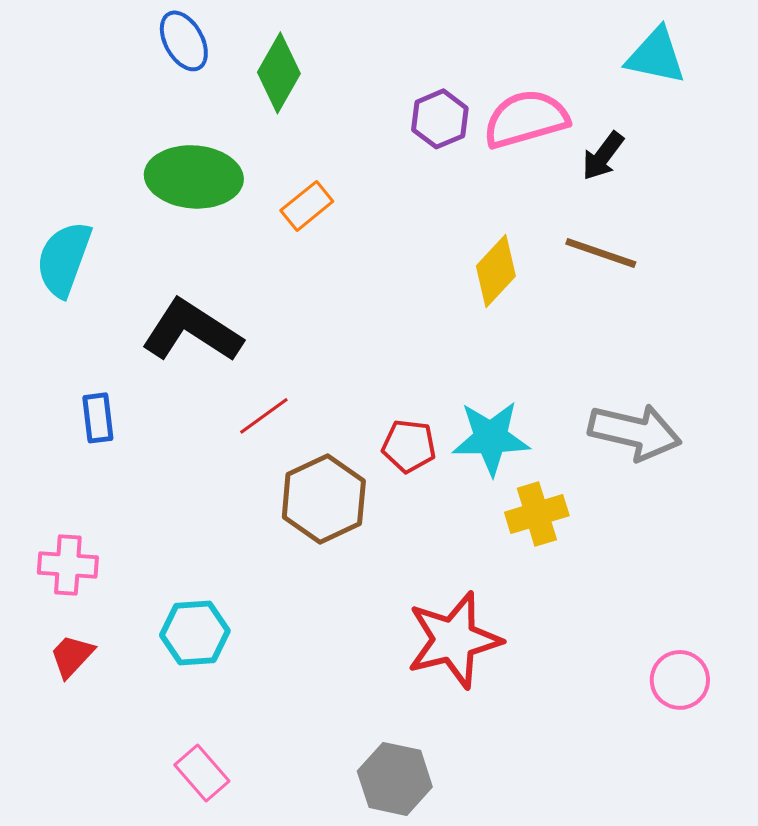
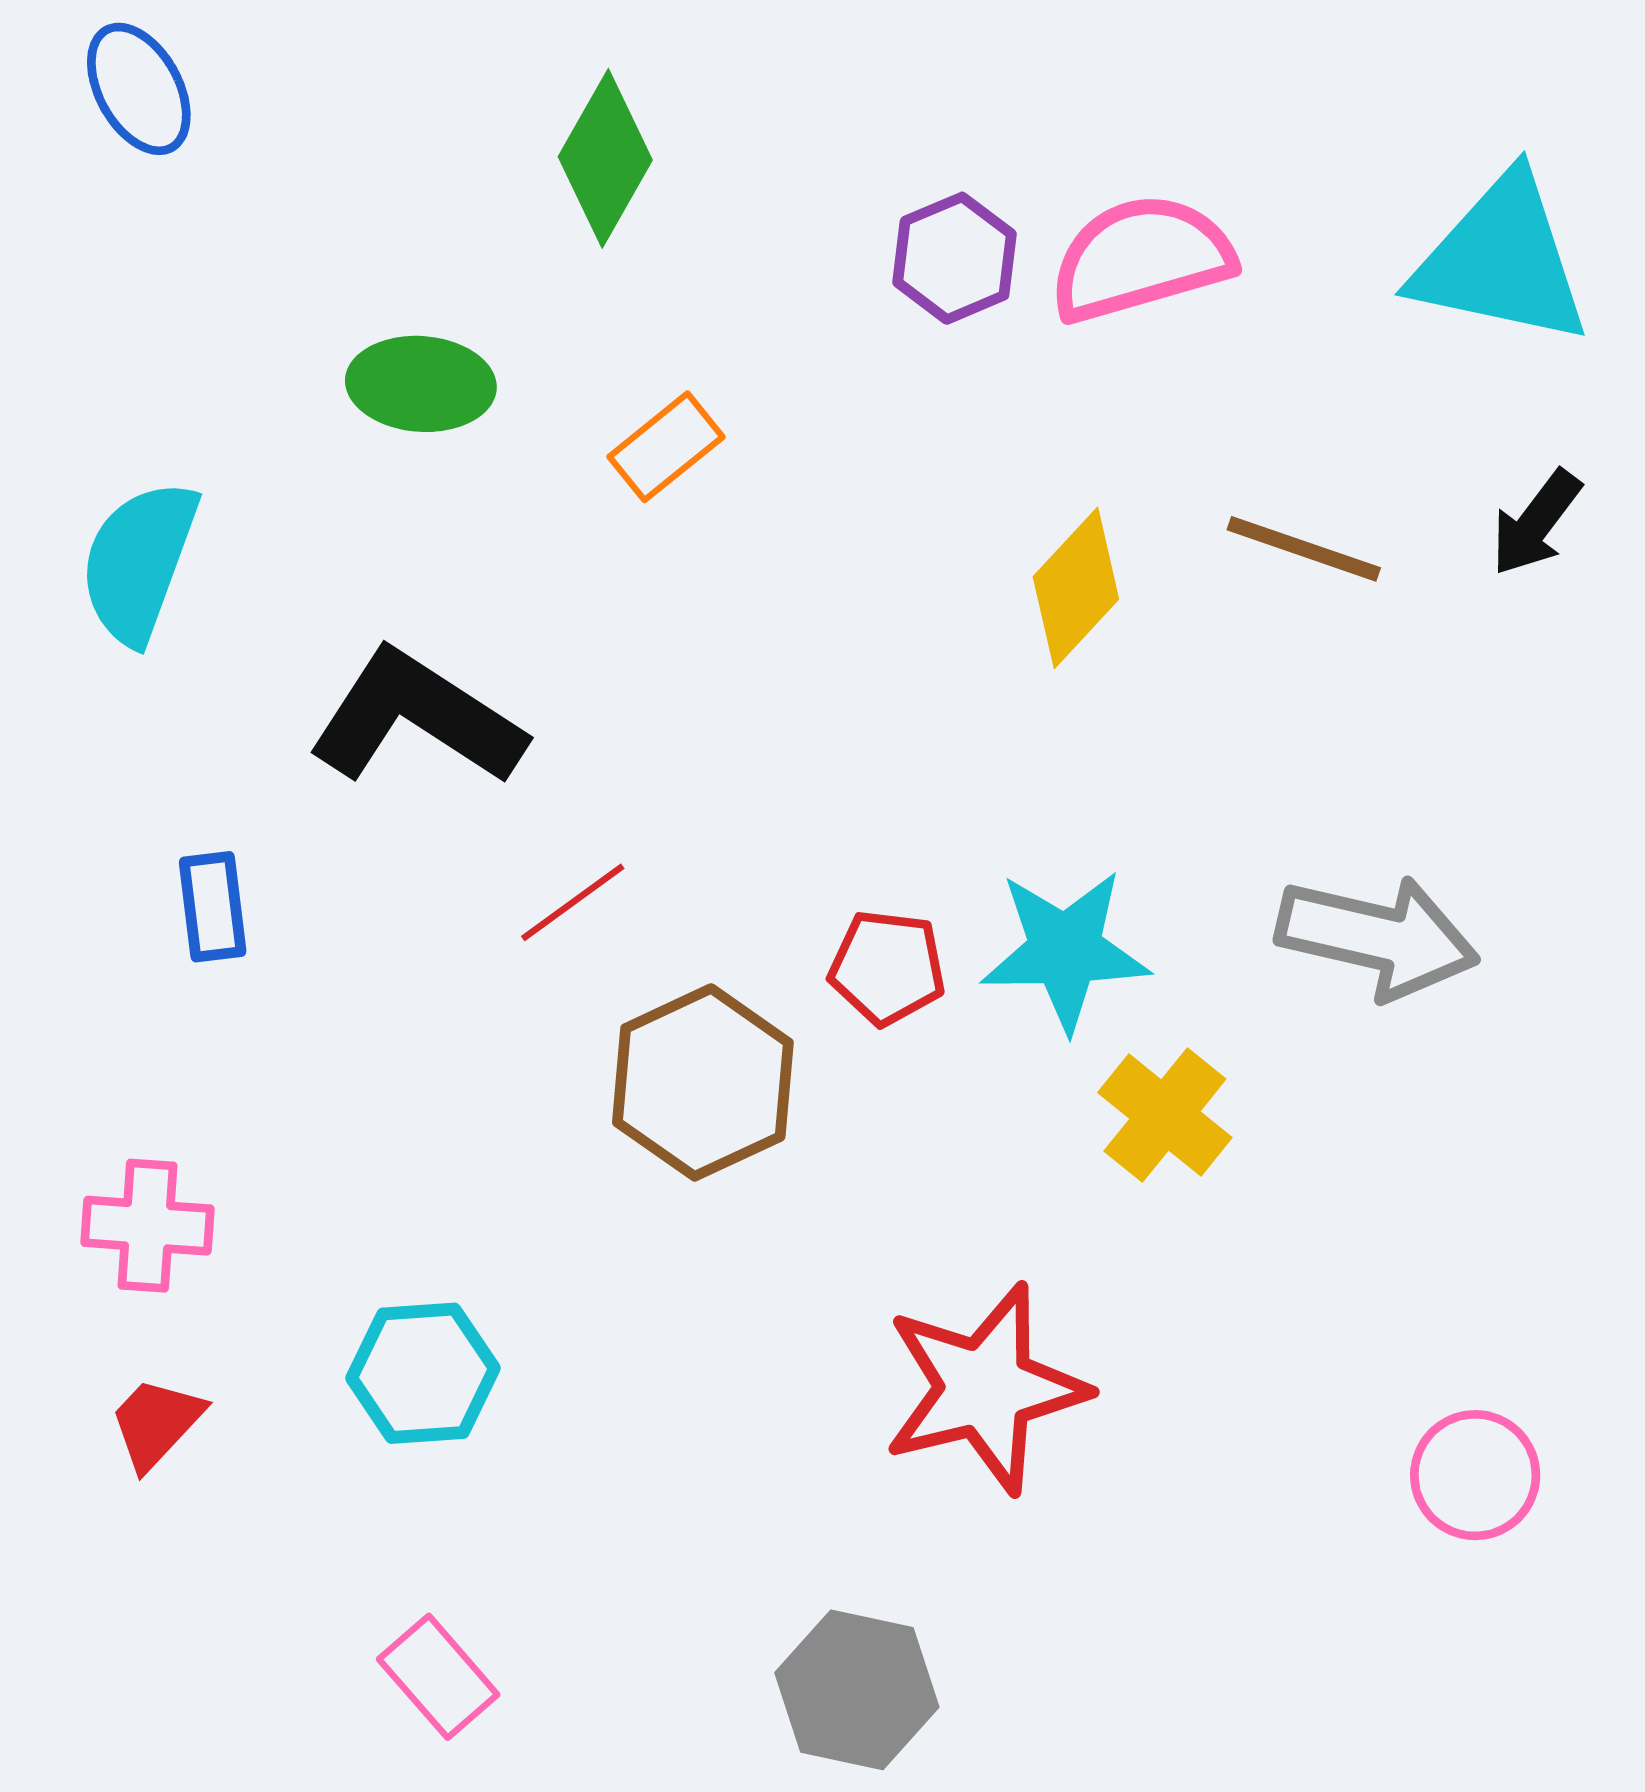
blue ellipse: (184, 41) -> (139, 89), moved
cyan triangle: (656, 56) -> (1501, 260), moved, size x1.4
black arrow: (603, 156) -> (1536, 523), moved
green ellipse: (194, 177) -> (421, 384), size x0.7
yellow cross: (537, 514) -> (1165, 1115), turned -34

